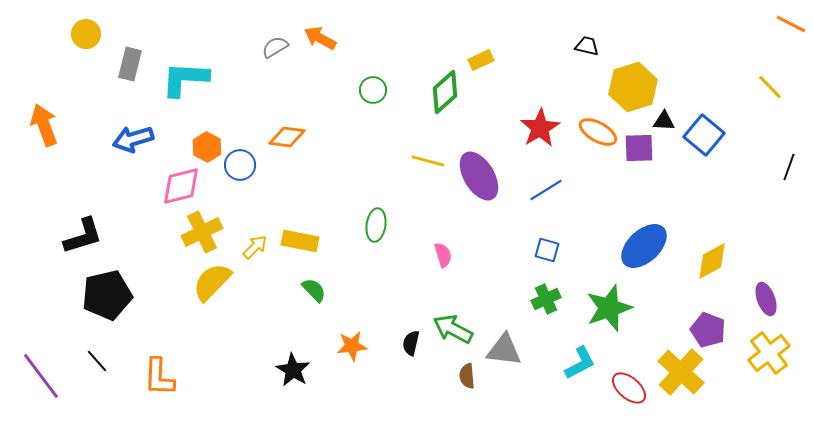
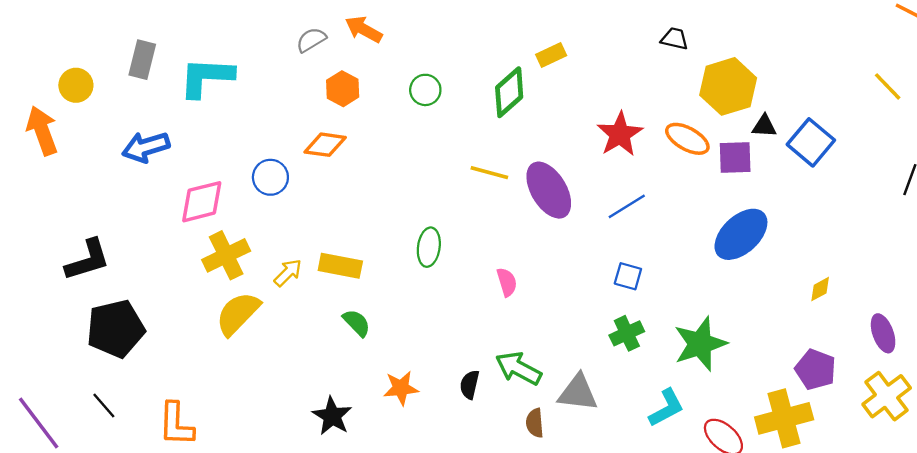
yellow circle: (86, 34) -> (76, 85), moved
orange hexagon: (207, 147) -> (343, 89), moved
blue ellipse: (644, 246) -> (741, 234), moved
yellow diamond: (712, 261) -> (820, 289), size x0.6
yellow cross: (681, 372) -> (784, 418), turned 33

